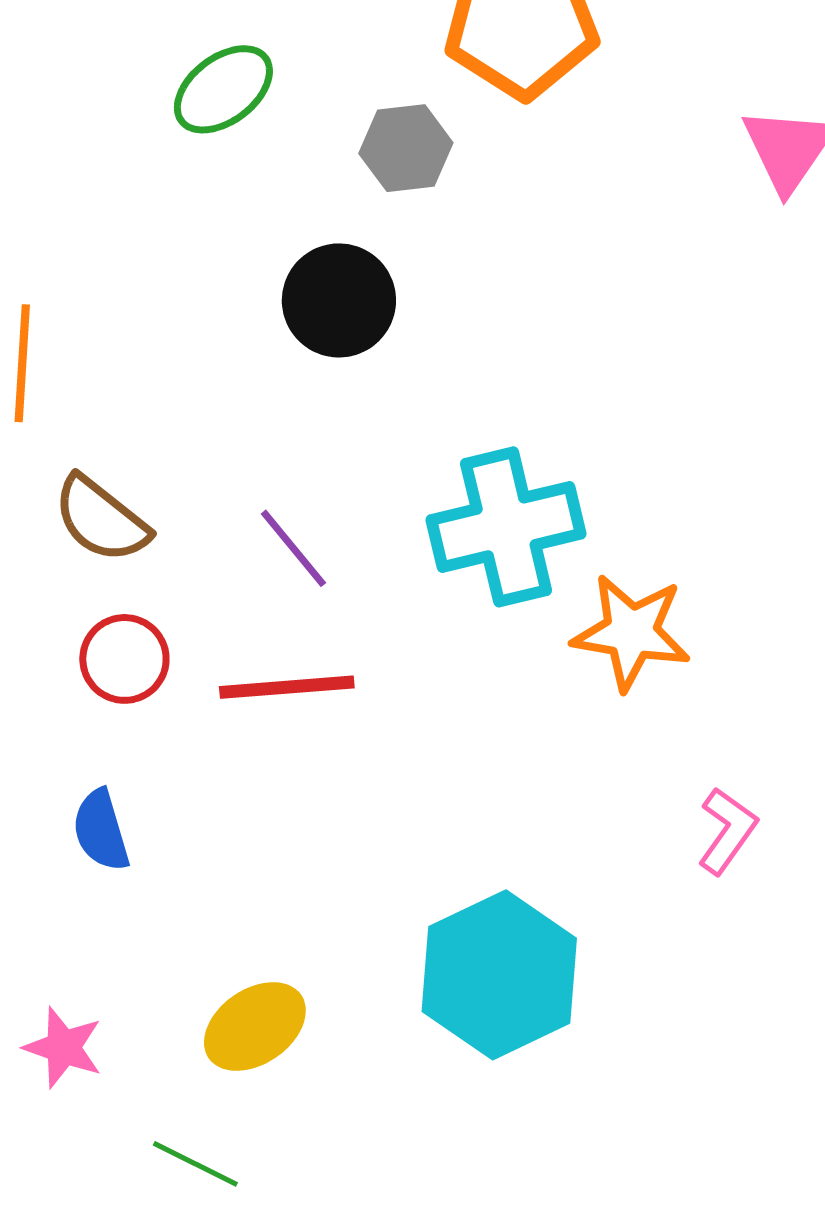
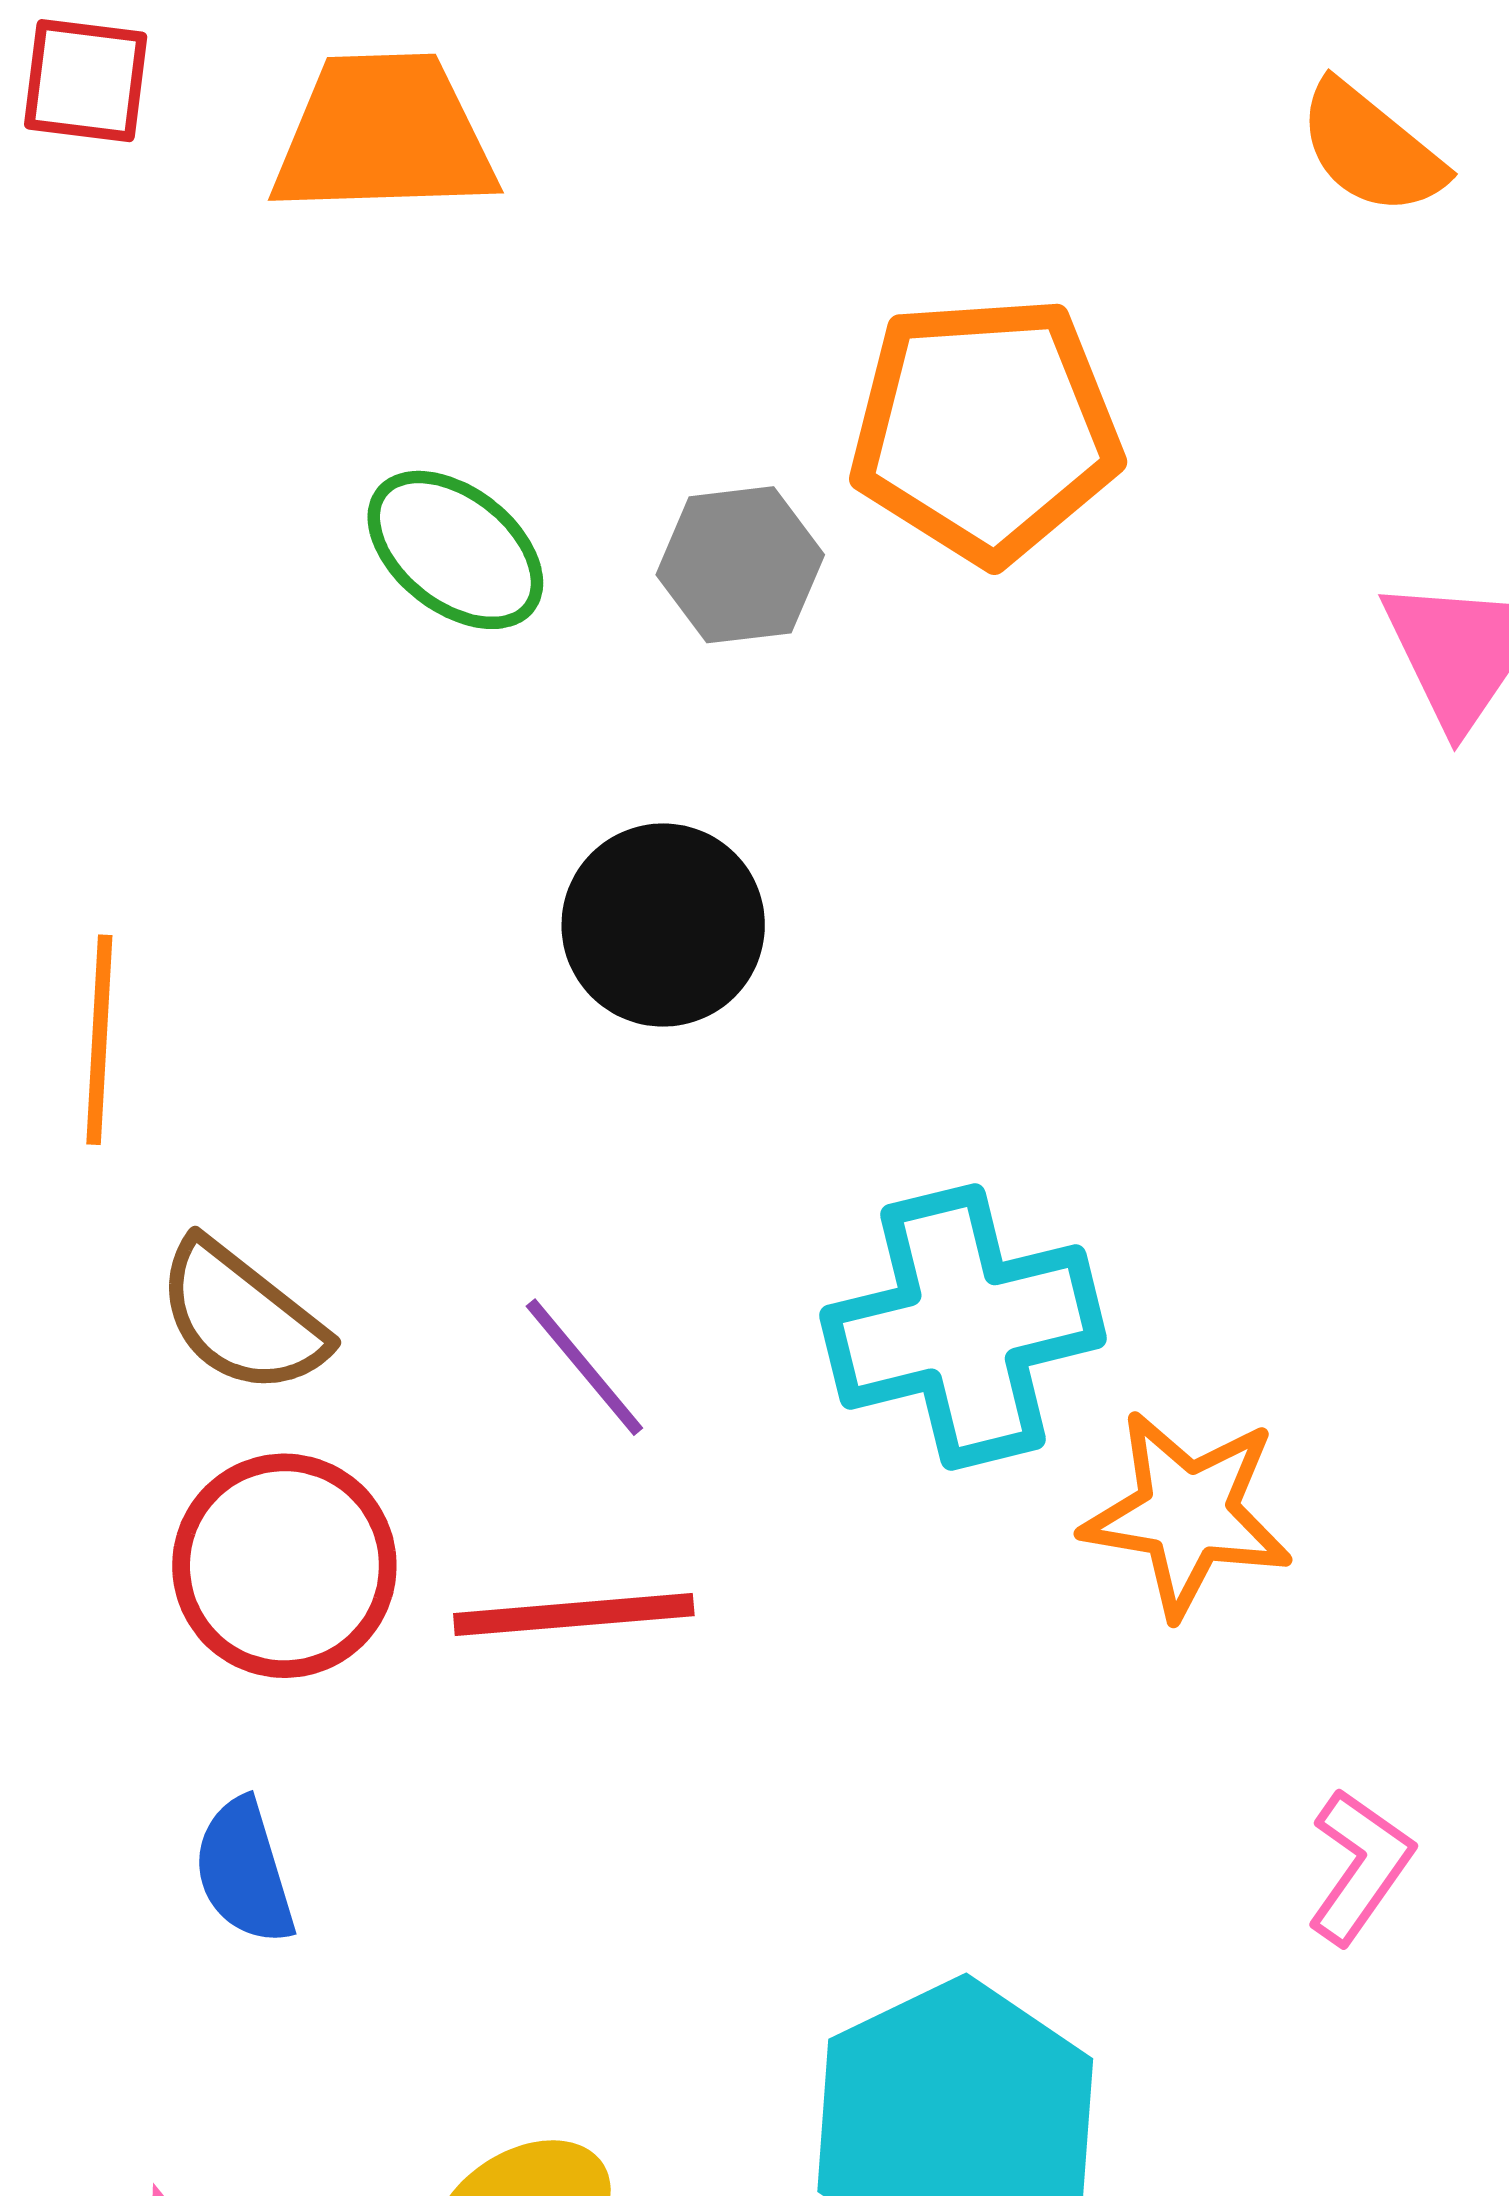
green ellipse: (223, 89) -> (455, 550), turned 76
gray hexagon: (406, 148) -> (740, 565), moved
red circle: (124, 659) -> (284, 1566), size x1.4

